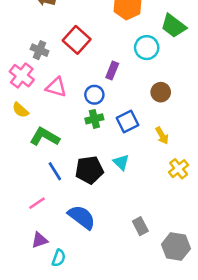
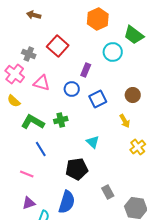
brown circle: (161, 92) -> (133, 95), moved
green cross: (94, 119) -> (61, 120), moved
blue square: (128, 121) -> (98, 99), moved
black pentagon: (89, 170) -> (77, 169), moved
pink line: (37, 203) -> (27, 174), turned 56
blue semicircle: (82, 217) -> (67, 202), moved, turned 70

